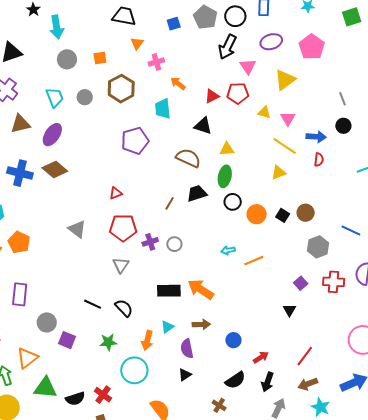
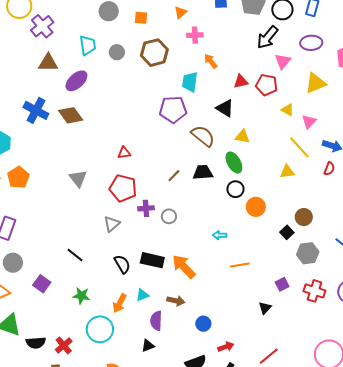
purple pentagon: (135, 141) -> (173, 109), moved
green ellipse: (225, 176) -> (234, 163), turned -55
black square: (283, 215) -> (287, 232), moved
orange line: (254, 261) -> (240, 265), moved
black semicircle: (124, 308) -> (122, 264), moved
gray circle: (47, 322) -> (13, 263), moved

